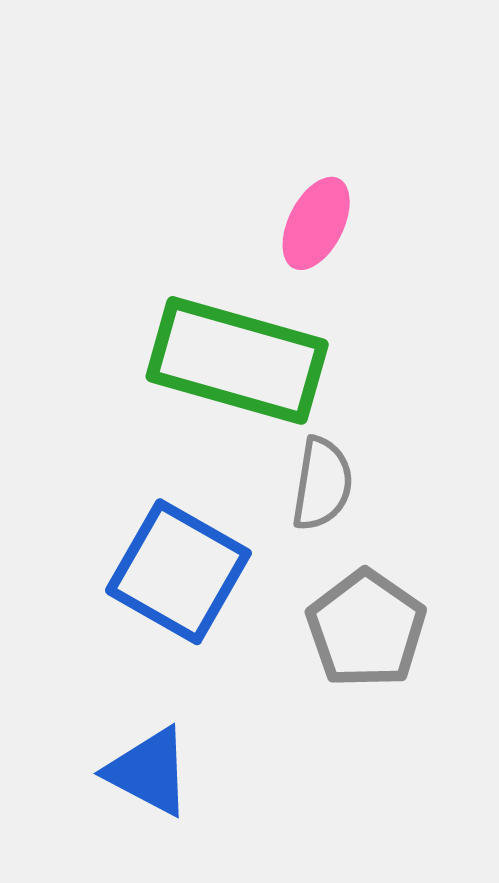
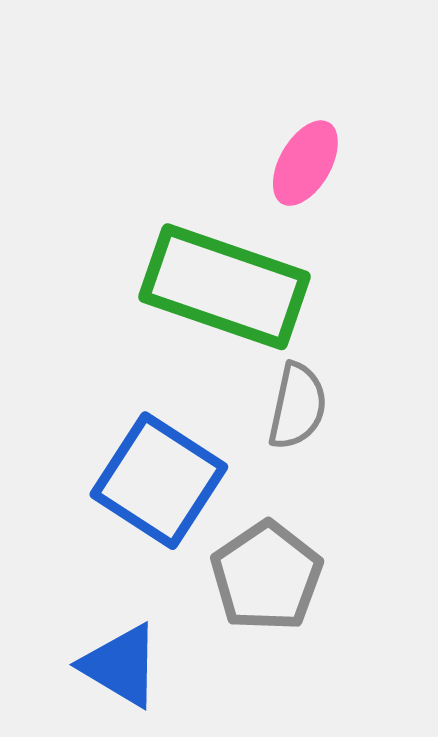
gray pentagon: (366, 629) -> (266, 576), moved

